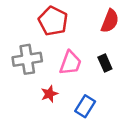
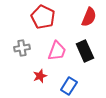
gray cross: (27, 59) -> (22, 48), size x0.7
black rectangle: (105, 63) -> (85, 51), size x1.5

